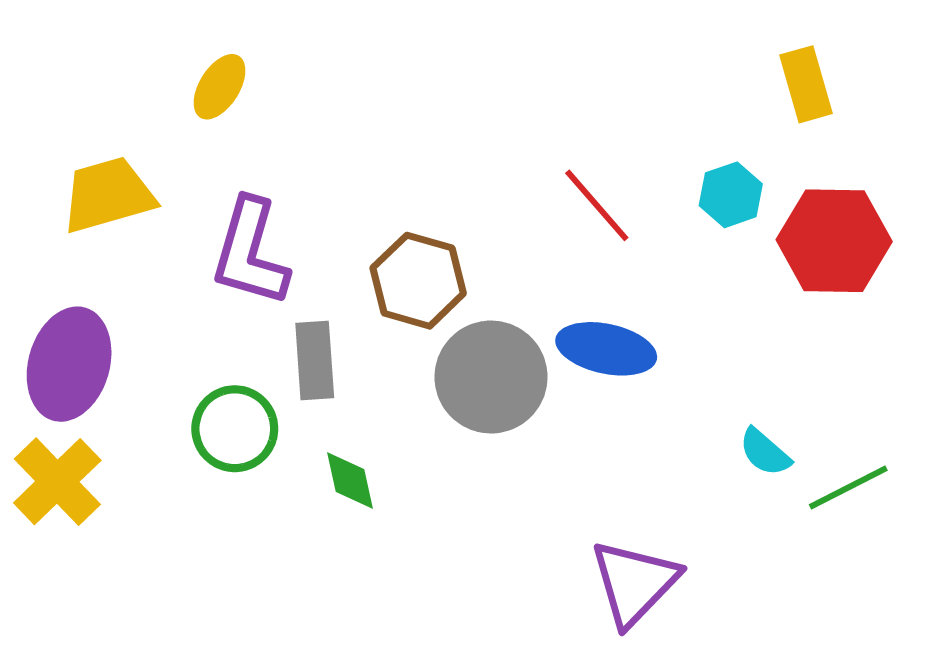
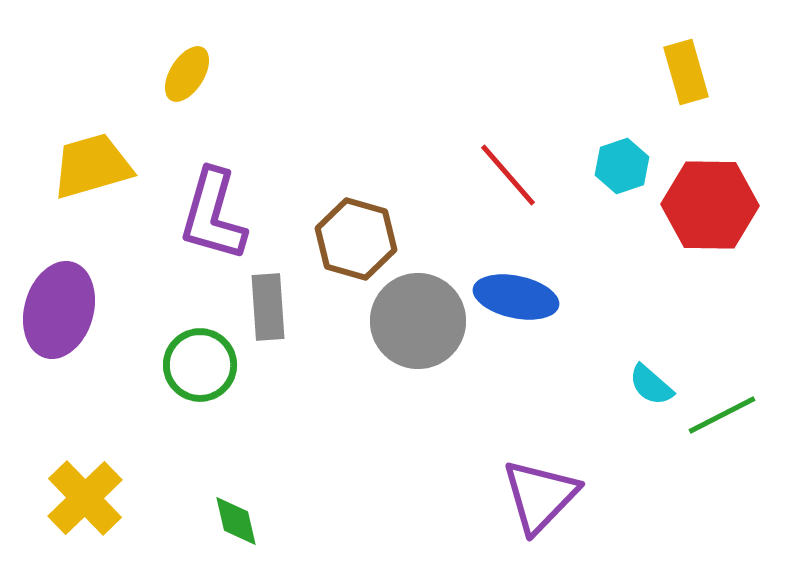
green diamond: (350, 480) -> (236, 521), moved
yellow cross: (57, 482) -> (85, 498), moved

